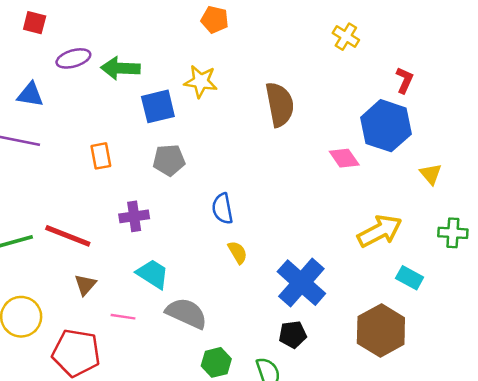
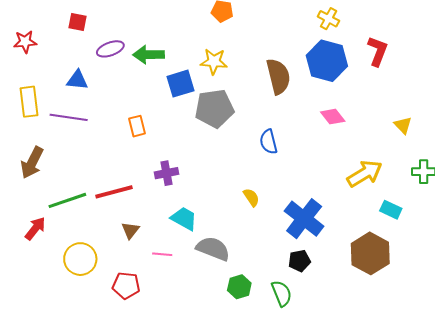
red L-shape: (404, 80) -> (378, 51), size x1.4
blue hexagon: (386, 126) -> (327, 61), moved
gray pentagon: (169, 160) -> (214, 108), moved, size x1.5
blue semicircle: (222, 209) -> (269, 142), moved
red line: (68, 236) -> (114, 192), turned -33
red pentagon: (76, 353) -> (126, 286), size x0.7

